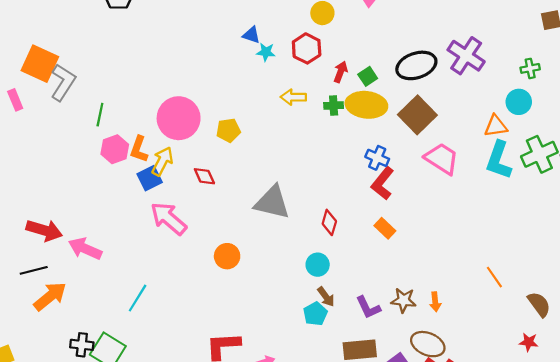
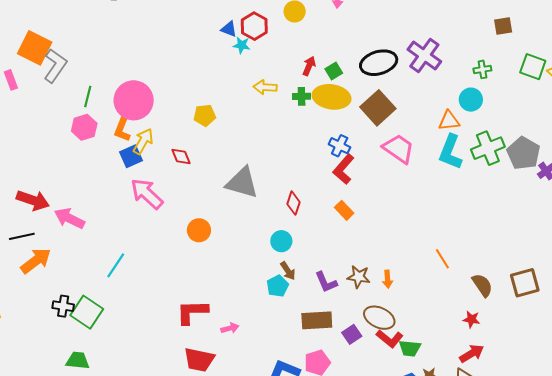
red hexagon: (307, 48) -> (254, 26), moved
pink circle: (179, 118) -> (134, 100), moved
pink hexagon: (115, 149) -> (84, 127), moved

